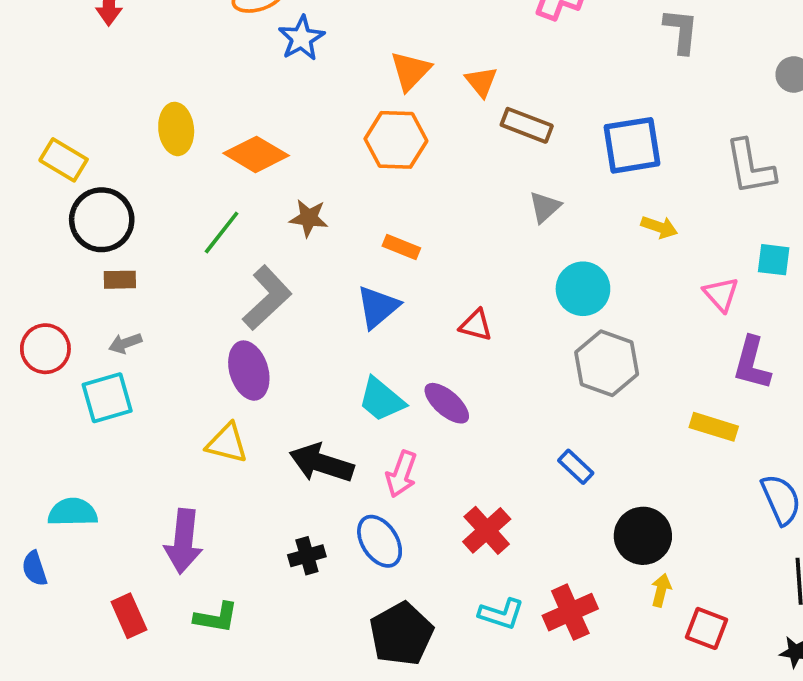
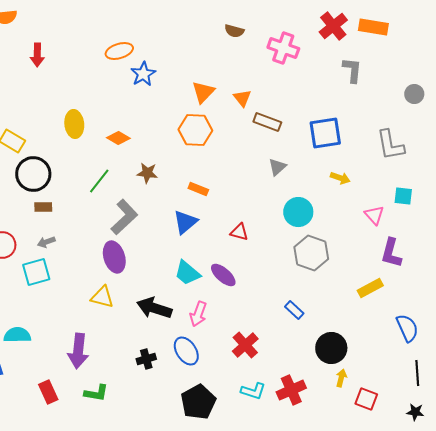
orange diamond: (256, 154) -> (118, 138), size x0.7
yellow rectangle: (714, 427) -> (370, 288), turned -45

